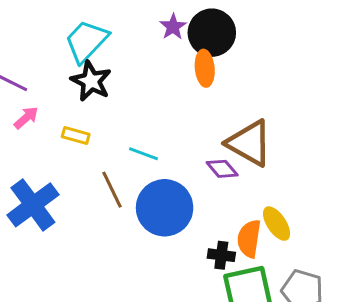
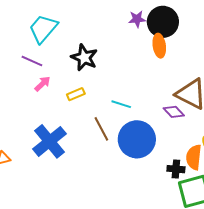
purple star: (173, 27) -> (137, 19), turned 30
cyan trapezoid: (86, 41) -> (43, 29), moved
yellow rectangle: (76, 135) -> (76, 94), turned -36

